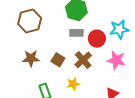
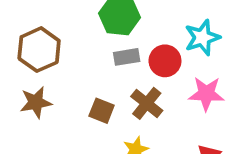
brown star: (31, 58) -> (36, 102), moved

